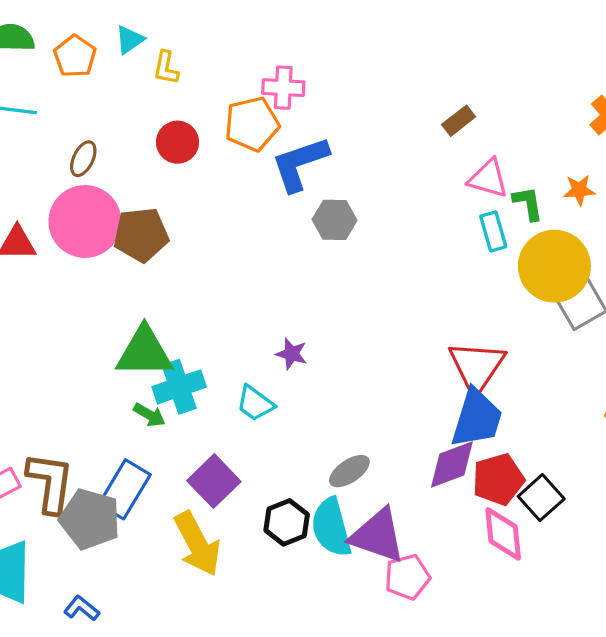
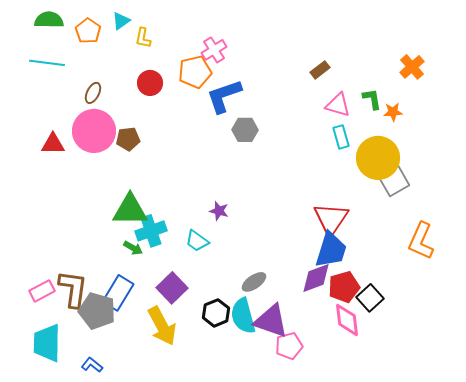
pink cross: (283, 88) -> (214, 50), turned -35
green L-shape: (528, 203) -> (372, 99), moved
brown pentagon: (141, 235) -> (128, 139), size x0.7

